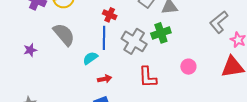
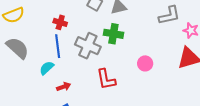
gray L-shape: (219, 22) -> (169, 15), turned -145
green cross: (161, 33) -> (113, 34), turned 36

